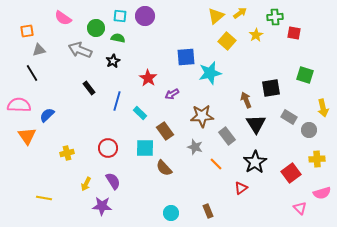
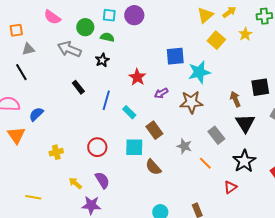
brown star: (202, 116) -> (191, 102), moved
yellow arrow: (86, 184) -> (75, 183), turned 104

